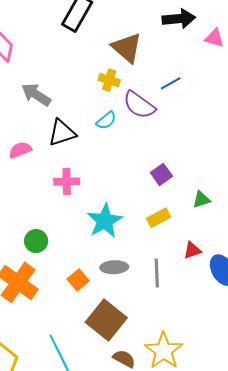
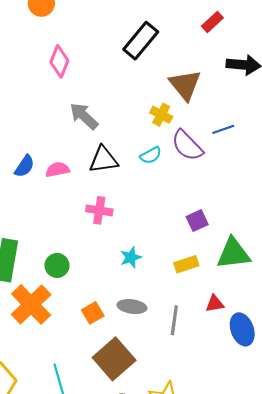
green triangle: (201, 200) -> (233, 253), size x1.8
cyan star: (105, 221) -> (131, 257), size x0.6

